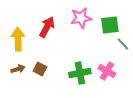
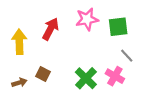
gray line: (123, 44) -> (127, 56), moved
brown arrow: (18, 69) -> (19, 83), moved
green cross: (80, 73) -> (86, 78), turned -35

